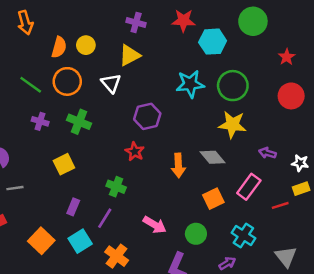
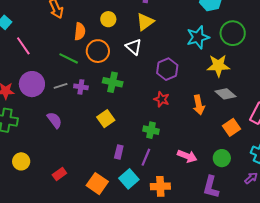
orange semicircle: (59, 47) -> (80, 31), moved
yellow star: (232, 125) -> (218, 66), moved
gray line: (15, 188) -> (61, 86), moved
orange cross: (117, 256) -> (160, 186), turned -30

